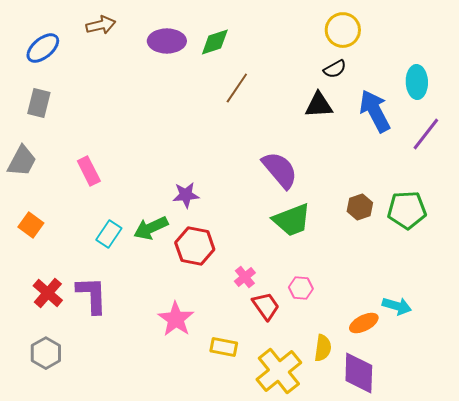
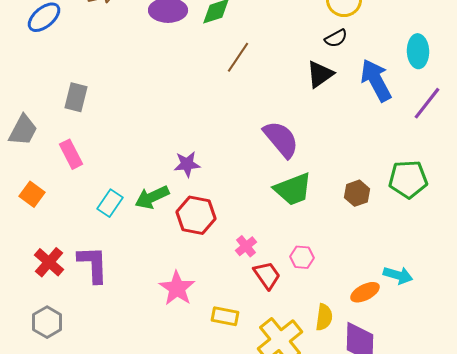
gray rectangle: (39, 103) -> (76, 97), moved
black triangle: (319, 105) -> (320, 74), turned -32
pink rectangle: (89, 171) -> (71, 154), moved
brown hexagon: (360, 207) -> (357, 193), moved

